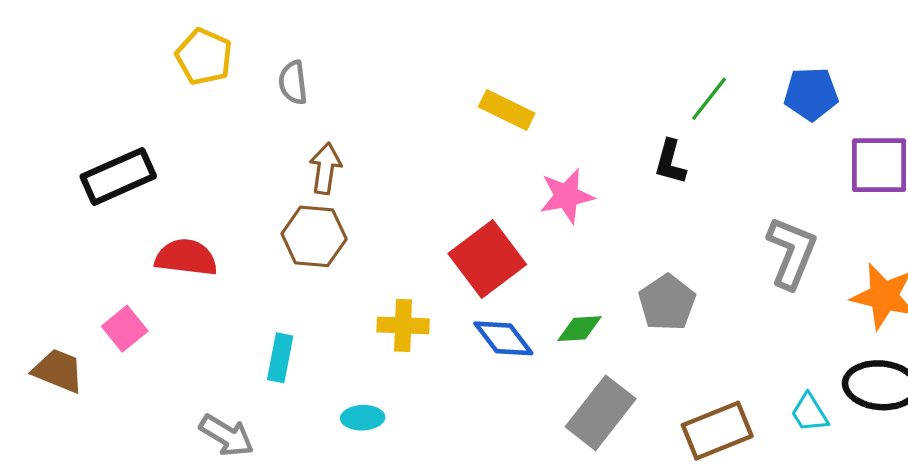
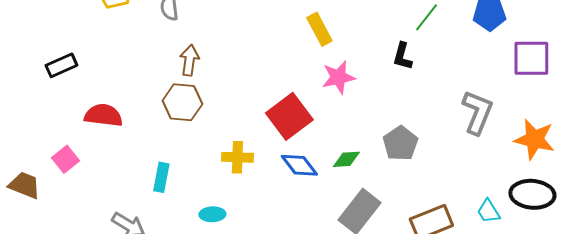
yellow rectangle: (507, 110) -> (319, 29), moved, turned 36
black rectangle: (118, 176) -> (61, 65), size x0.7

